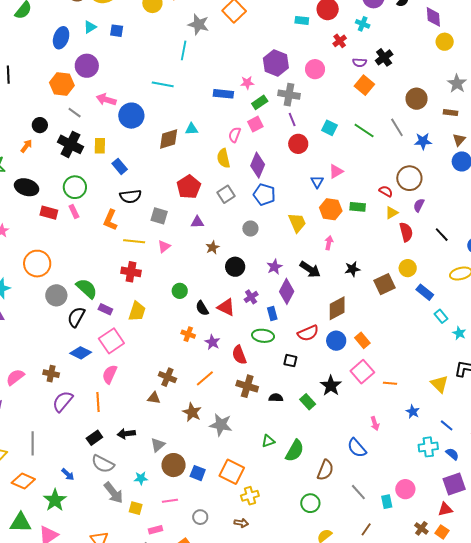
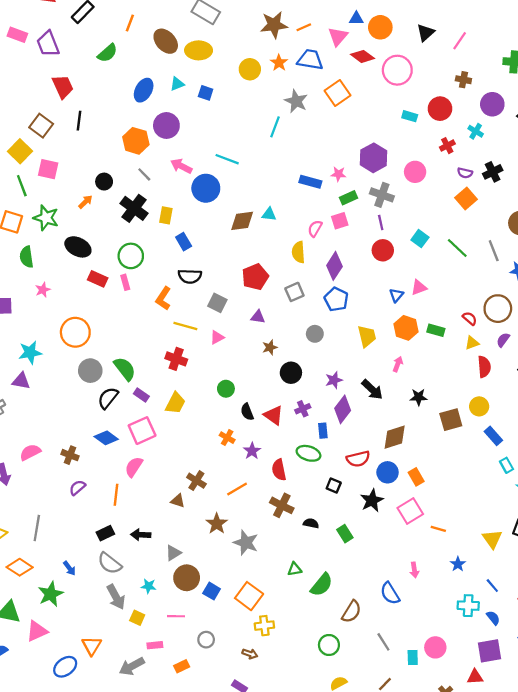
cyan line: (163, 84) -> (227, 159), moved
black star: (331, 386) -> (372, 500), moved
purple semicircle: (63, 401) -> (77, 488), size x0.7

